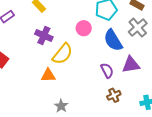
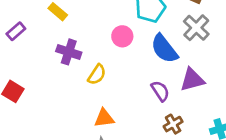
yellow semicircle: (62, 54) -> (97, 75), size x0.7
orange triangle: (48, 75) -> (104, 118), moved

